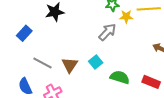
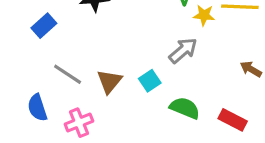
gray arrow: (107, 32) -> (183, 50), moved

